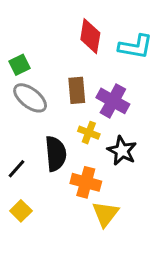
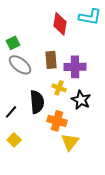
cyan L-shape: (135, 47) -> (90, 17), moved
purple cross: (113, 101) -> (75, 67), turned -30

